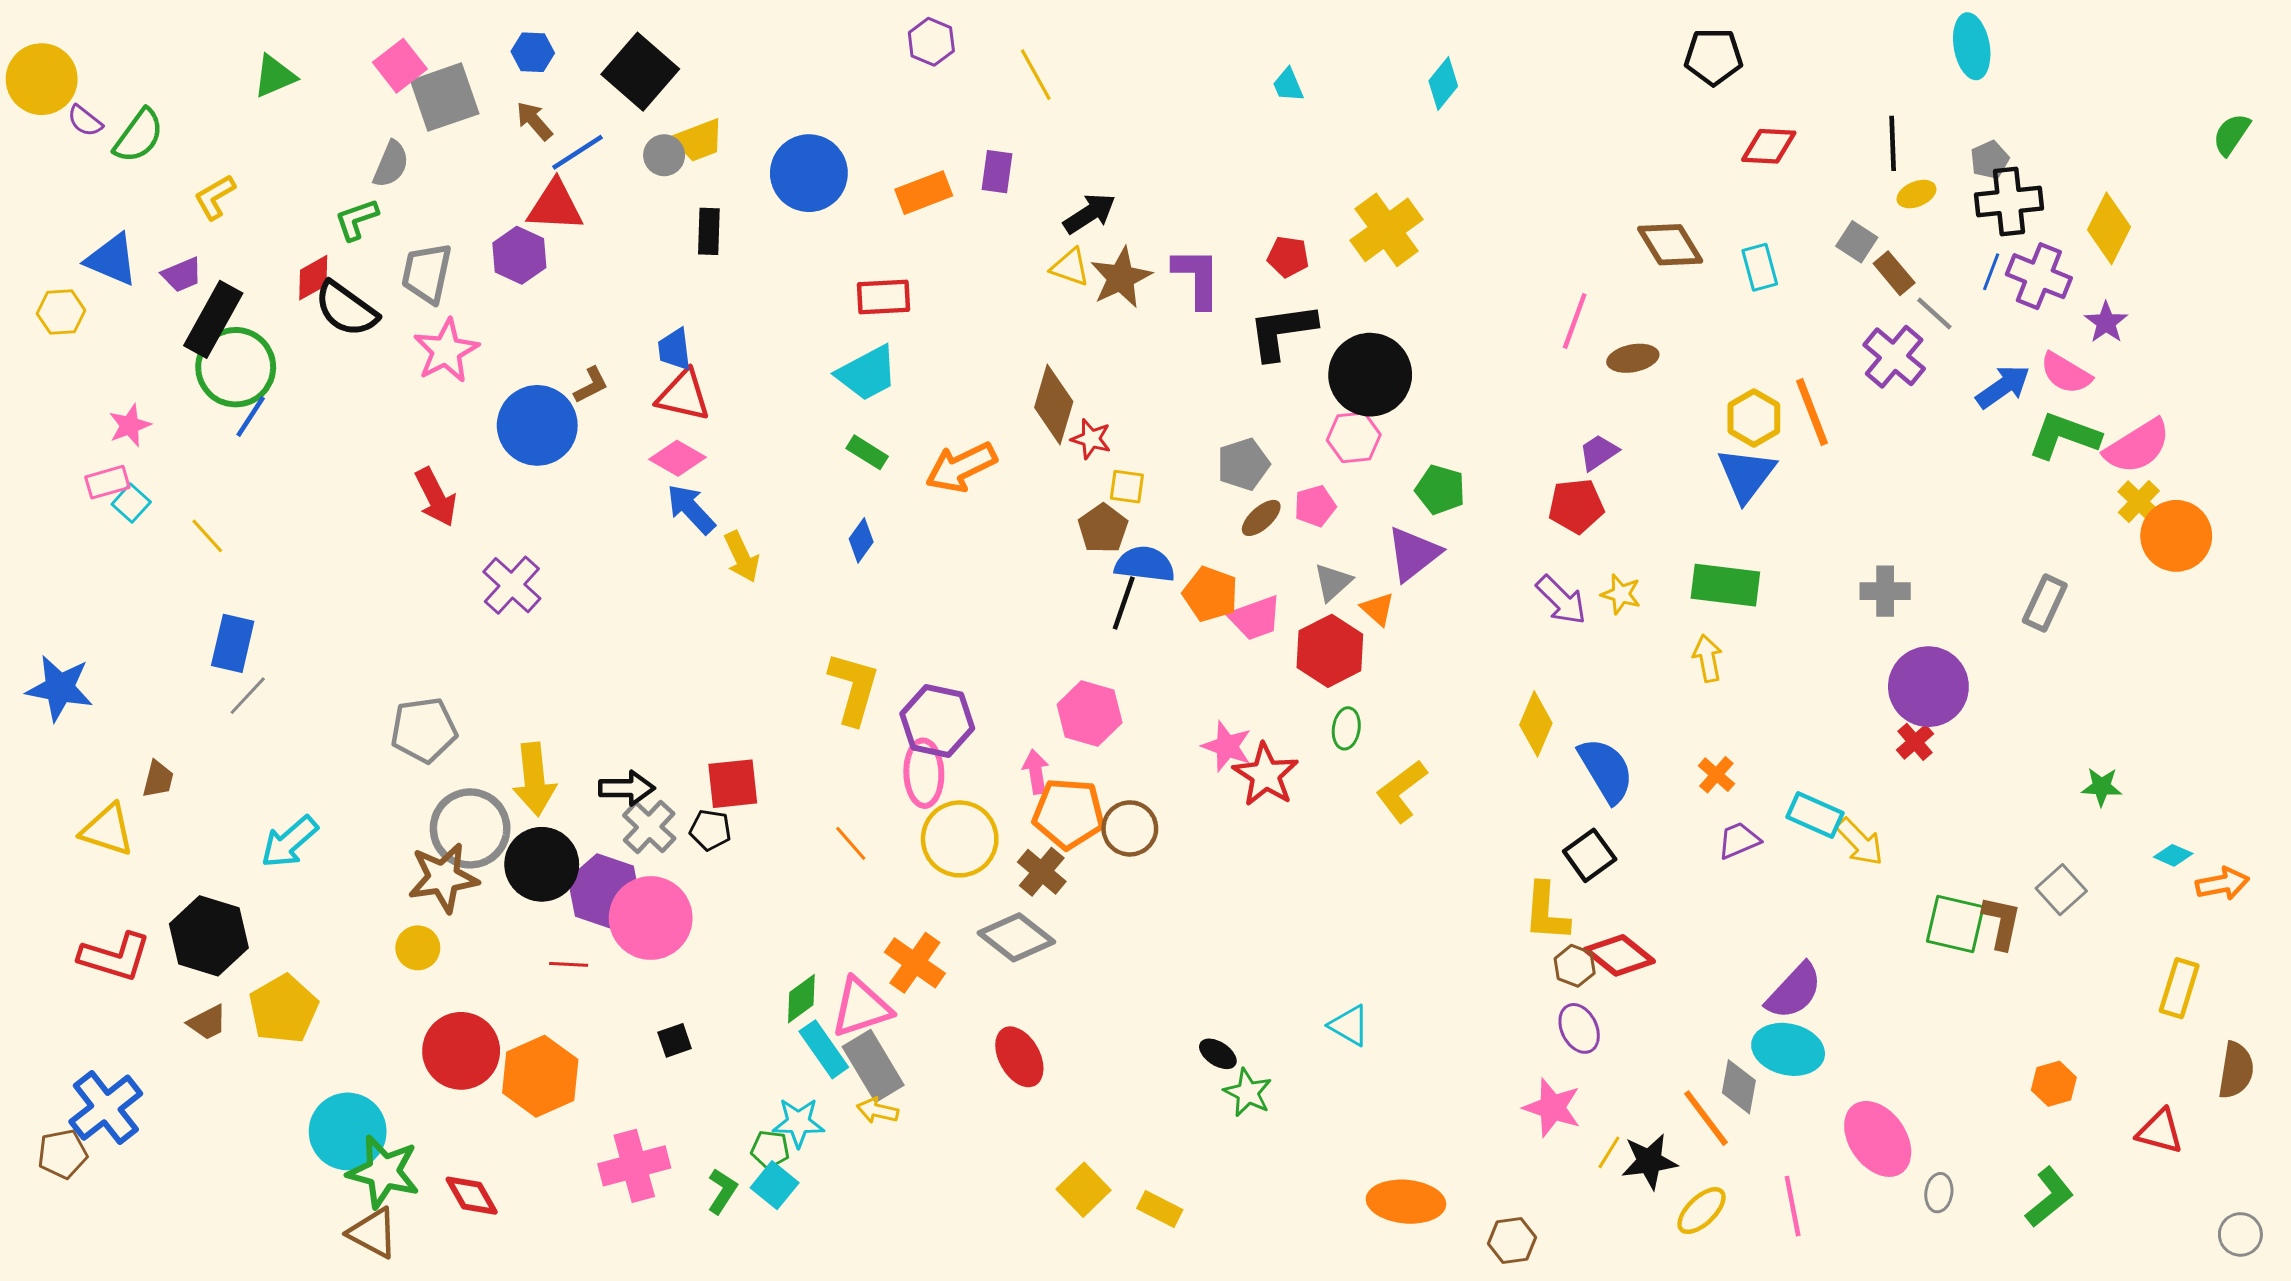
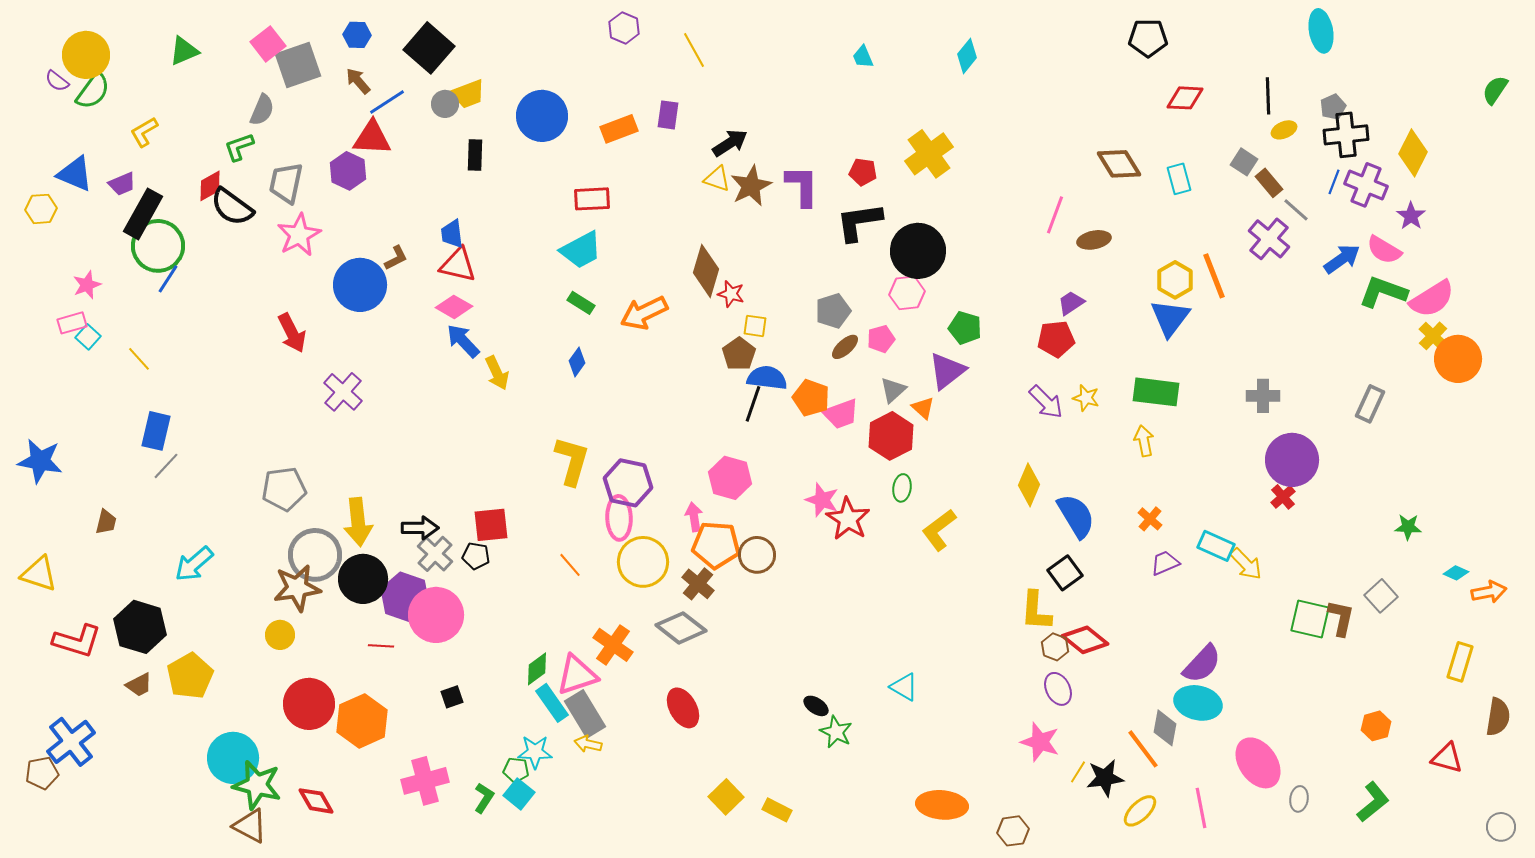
yellow circle: (42, 79) -> (86, 55), moved
yellow triangle: (107, 830) -> (39, 574), moved

